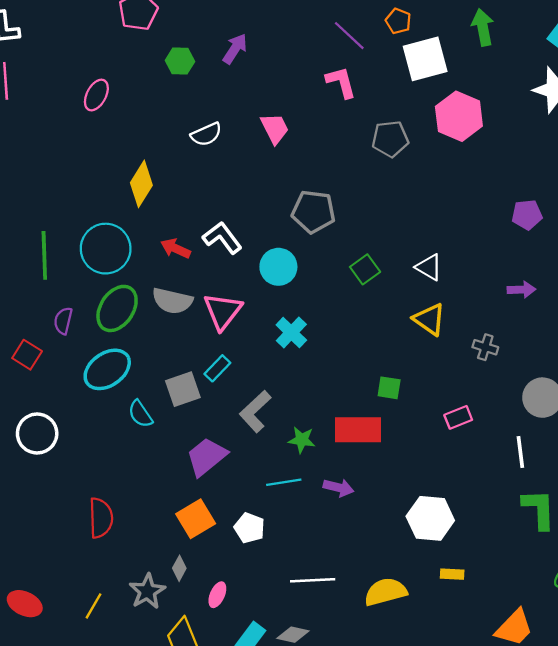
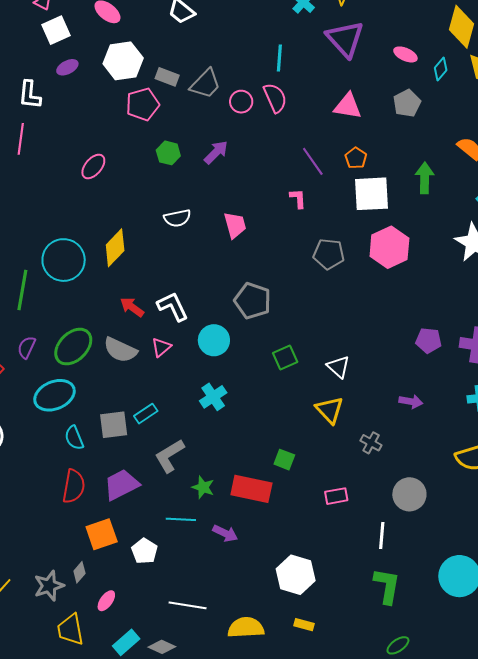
pink L-shape: (341, 82) -> (298, 199), size x0.7
cyan circle: (106, 249) -> (64, 260), moved
pink triangle: (223, 311) -> (161, 347), moved, size x0.6
red semicircle: (101, 518) -> (74, 486), moved

